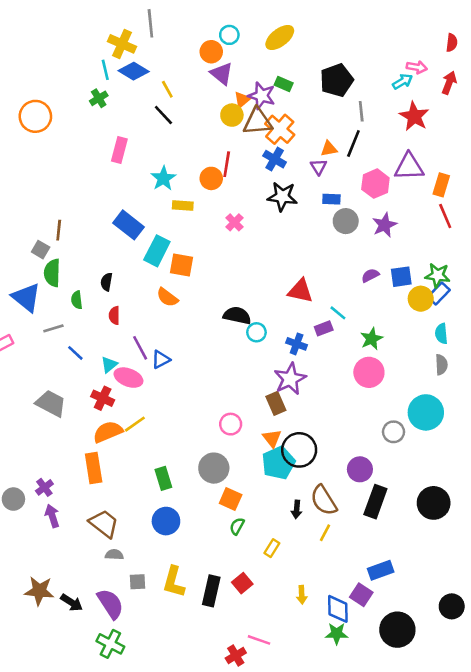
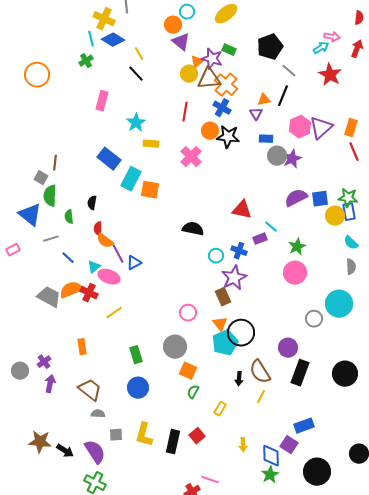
gray line: (361, 111) -> (289, 71), turned -42
purple triangle: (409, 167) -> (321, 128), moved, turned -40
orange circle: (211, 178) -> (210, 131), moved
pink cross: (234, 222) -> (191, 157), size x1.5
purple star: (384, 225) -> (292, 159), moved
purple semicircle: (370, 275) -> (296, 198), size x1.6
blue rectangle: (439, 293) -> (349, 212), turned -54
orange semicircle: (167, 297) -> (105, 241), moved
cyan circle: (256, 332) -> (216, 256), moved
cyan semicircle: (441, 334) -> (351, 243), turned -42
orange semicircle: (108, 432) -> (71, 290), moved
orange rectangle: (94, 468) -> (82, 347), size x0.7
purple arrow: (52, 516) -> (50, 384), turned 30
green star: (337, 634) -> (270, 475), turned -30

